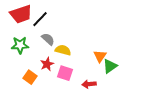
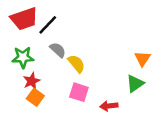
yellow semicircle: (63, 50) -> (76, 64), turned 35
orange triangle: (100, 56) -> (143, 59), moved
red star: (47, 64) -> (32, 81), moved

